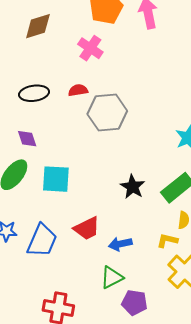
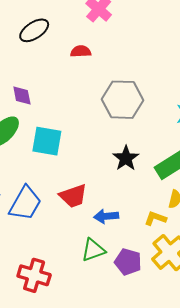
black ellipse: (34, 93) -> (34, 30), moved, turned -32
gray hexagon: (107, 112) -> (123, 100), moved
purple pentagon: (134, 303) -> (128, 262), moved

